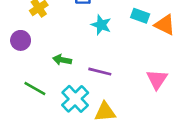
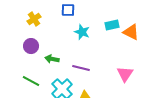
cyan rectangle: (140, 16) -> (112, 25), turned -32
purple circle: (21, 40) -> (31, 46), moved

